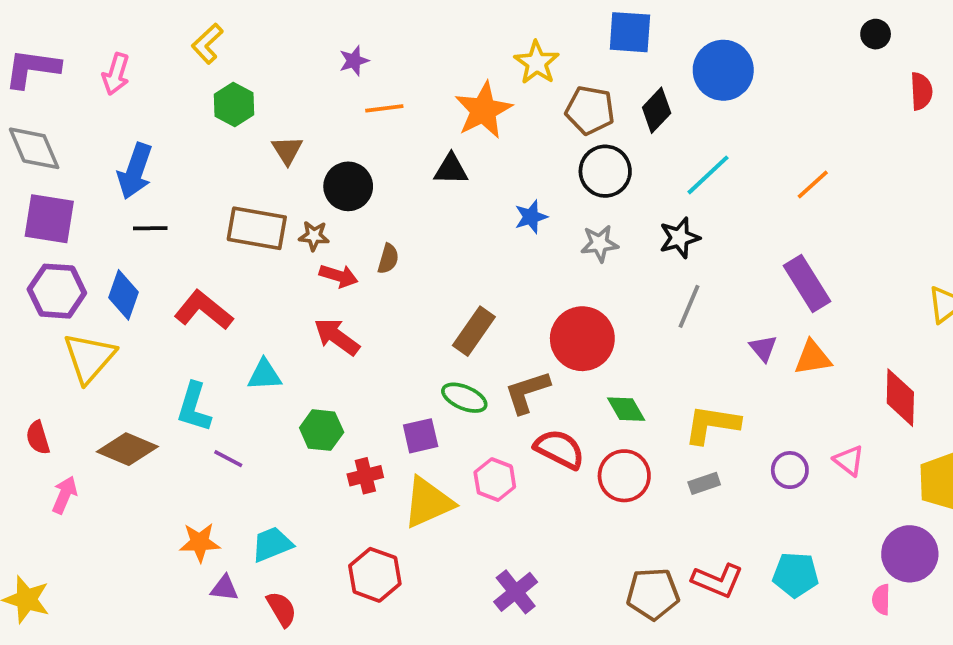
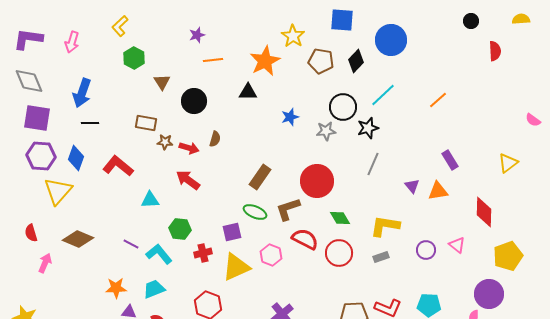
black circle: (605, 171) -> (343, 107), moved
brown rectangle: (257, 228) -> (146, 123), size x0.7
brown star: (314, 236) -> (165, 142), moved
purple rectangle: (807, 283) -> (450, 160), moved, size x0.7
cyan L-shape: (194, 407) -> (159, 254), moved, turned 124

